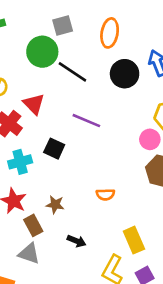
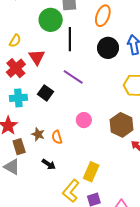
black line: (72, 72) -> (70, 39), turned 45
pink circle: (150, 139) -> (84, 120), moved
orange semicircle: (105, 195) -> (57, 137), moved, turned 64
yellow rectangle: (134, 240) -> (91, 172), turned 36

